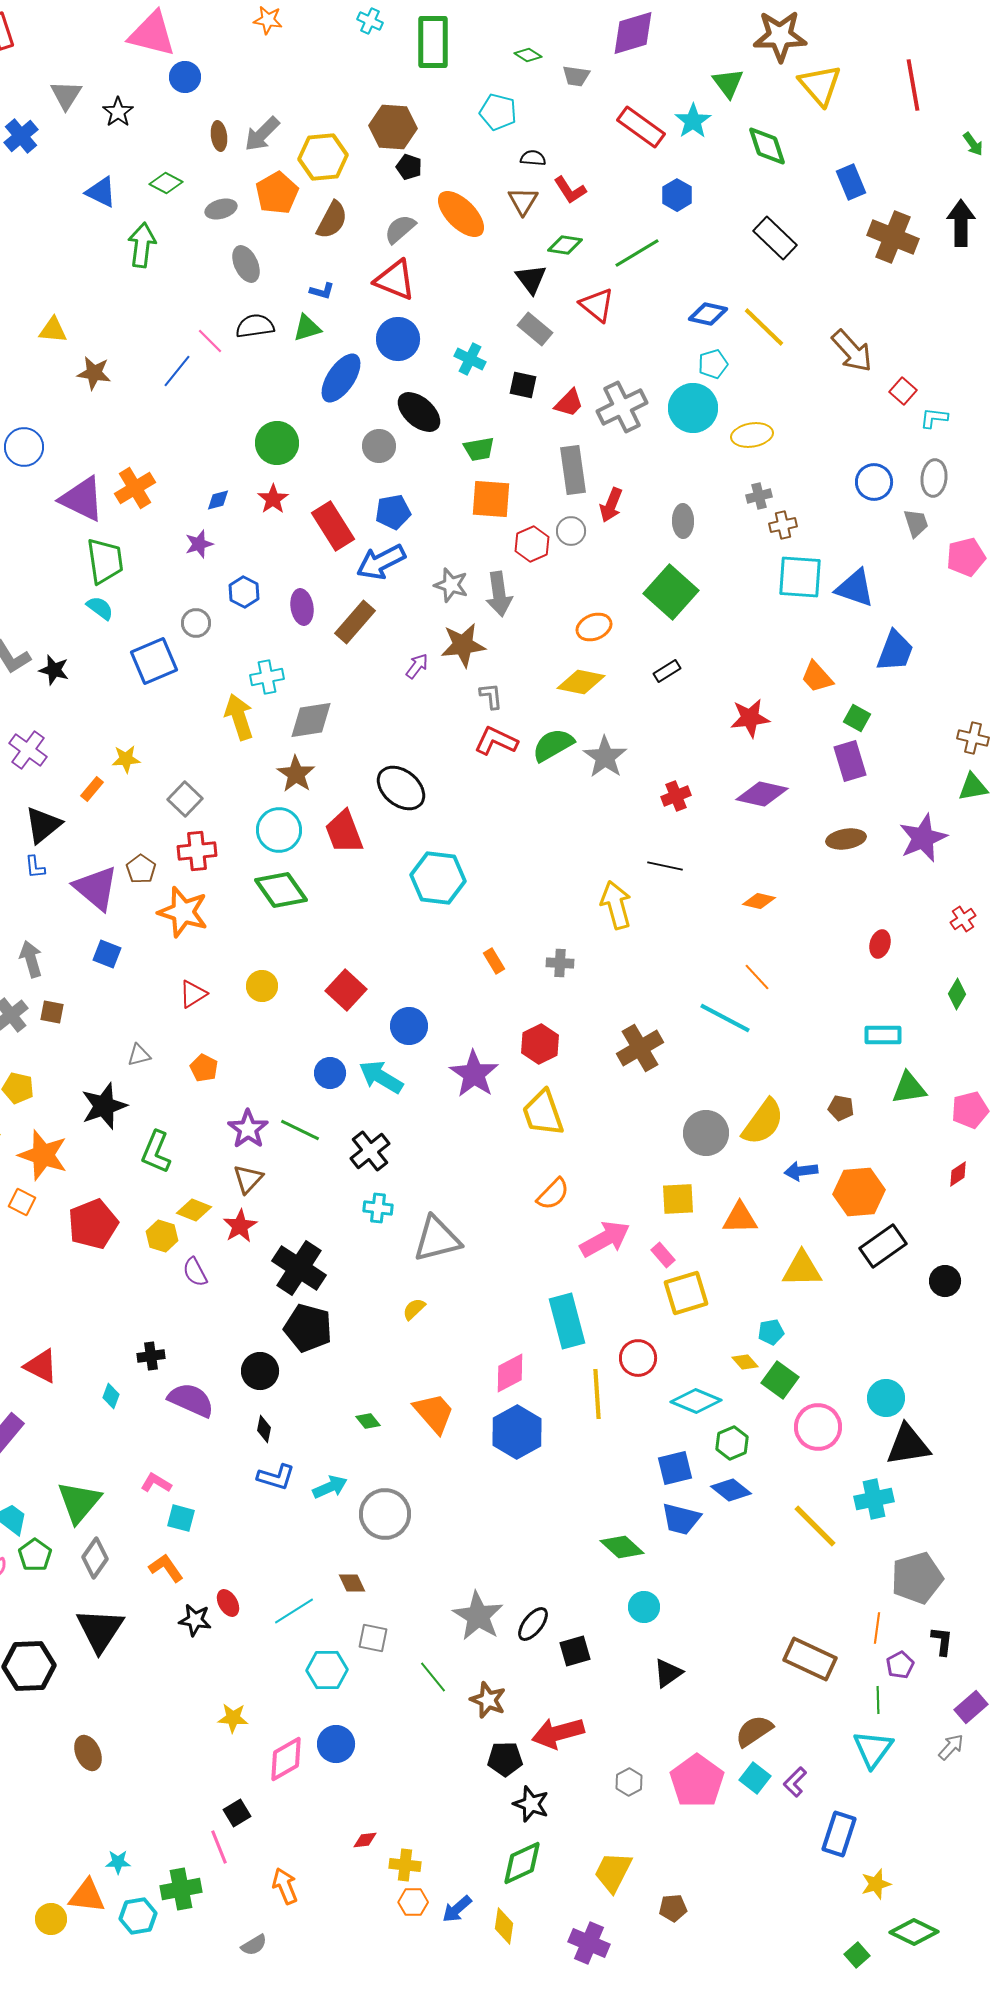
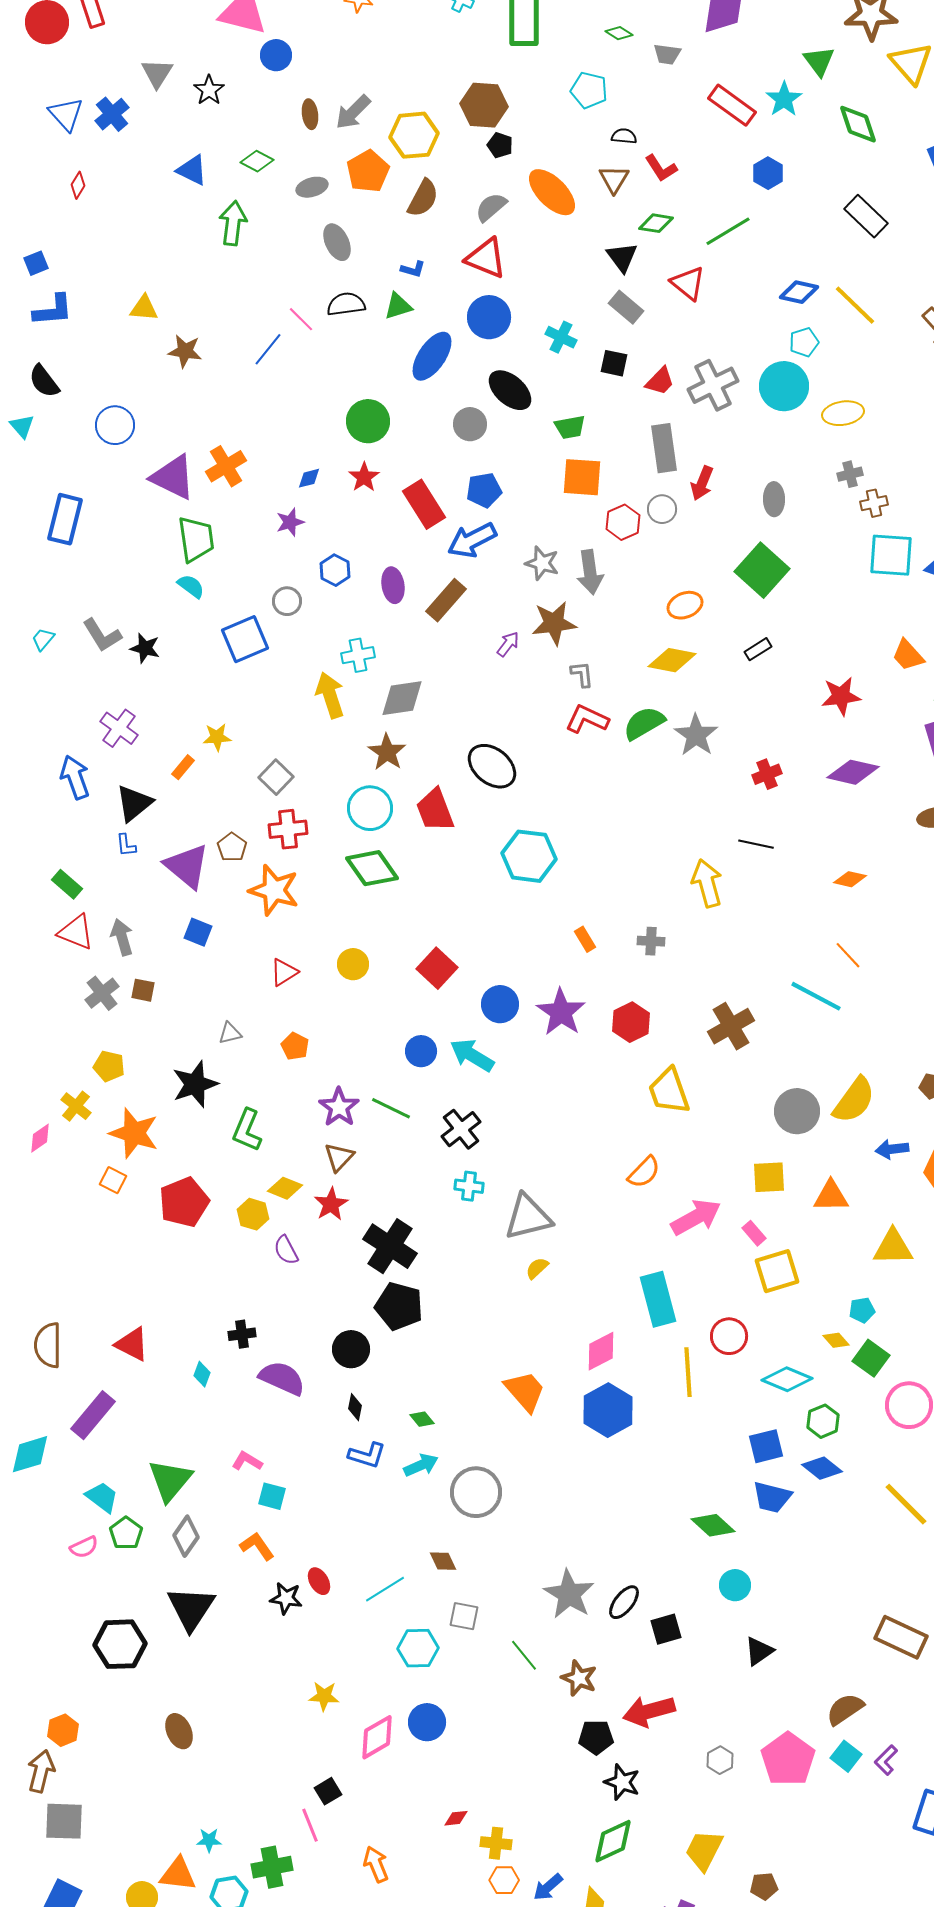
purple star: (474, 1074) -> (561, 1012), moved
yellow trapezoid: (543, 1113) -> (669, 1091), moved
yellow semicircle: (414, 1309) -> (537, 1268), moved
green diamond: (368, 1421) -> (422, 1419), moved

